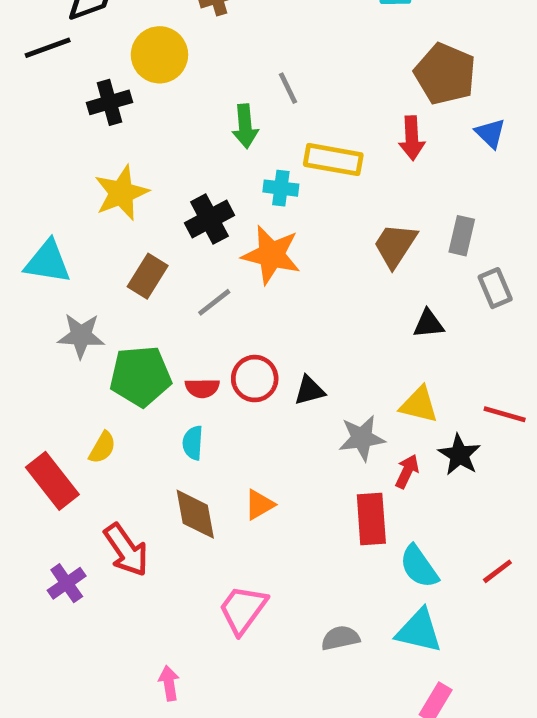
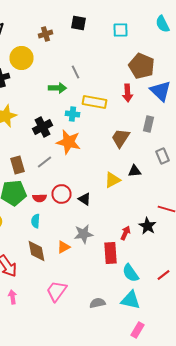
green arrow: (245, 126) -> (58, 88), turned -84
blue triangle: (490, 133) -> (160, 91), size x1.6
gray rectangle: (462, 236) -> (148, 124), moved
brown rectangle: (148, 276) -> (18, 165), moved, turned -48
black triangle: (309, 390) -> (84, 199), turned 48
yellow triangle: (419, 405) -> (112, 180), moved, turned -42
gray star: (362, 438) -> (84, 234), moved
pink arrow: (169, 683) -> (12, 297), moved

